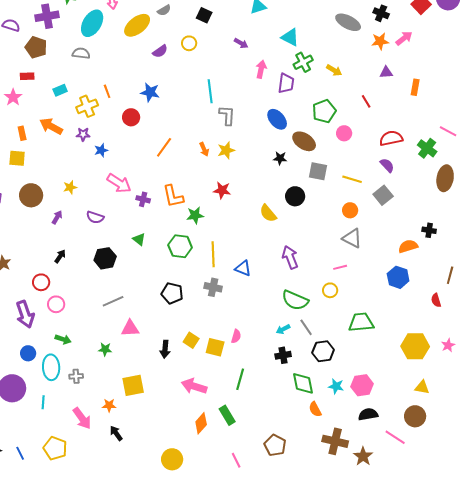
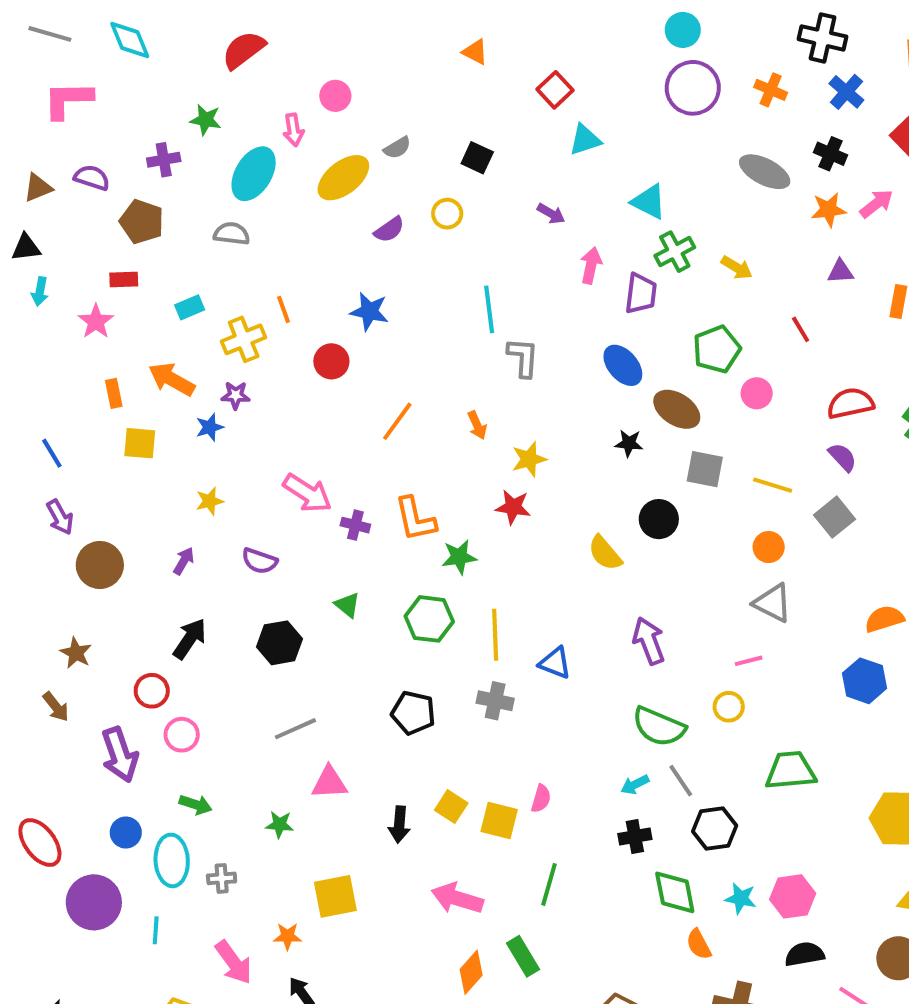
purple cross: (47, 16) -> (164, 160), size x0.7
blue star: (101, 150) -> (210, 427), moved
yellow star: (226, 150) -> (529, 459), moved
yellow square: (17, 158) -> (140, 443), moved
brown circle: (31, 195) -> (100, 565), moved
black arrow: (60, 256) -> (190, 639), size x1.5

